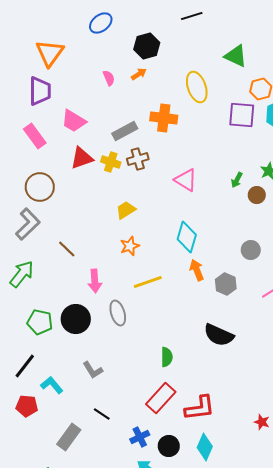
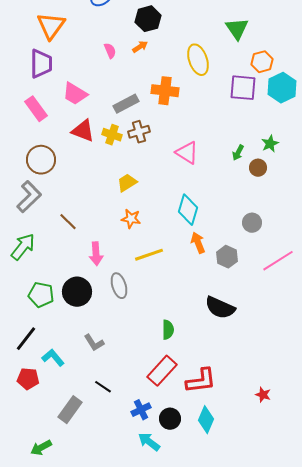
green triangle: (236, 56) -> (237, 29), turned 30
red triangle: (82, 158) -> (83, 131), turned 40
orange star: (130, 246) -> (131, 219), turned 30

